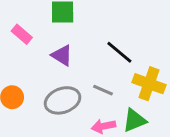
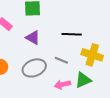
black line: (119, 52) -> (72, 34), turned -36

